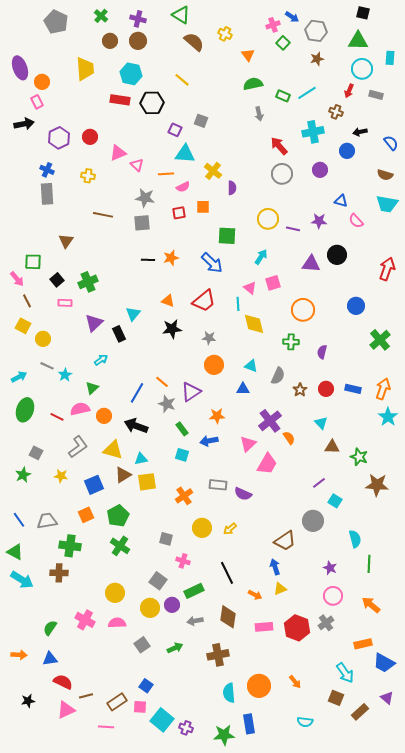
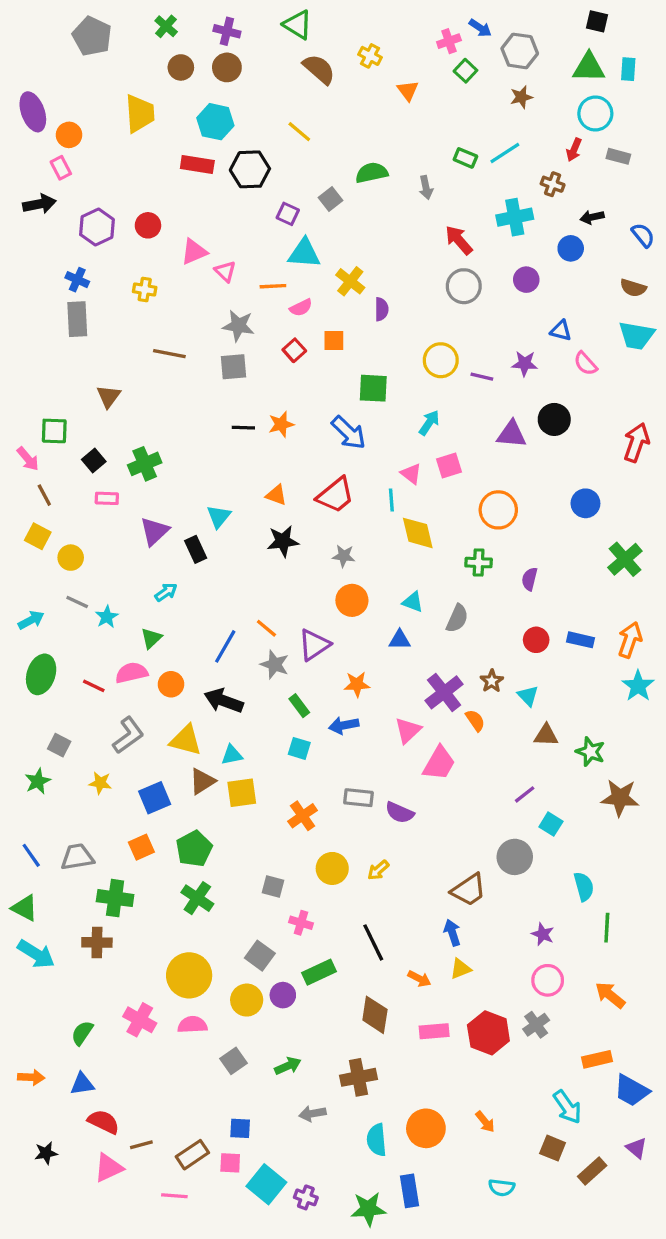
cyan rectangle: (390, 58) -> (628, 69), moved
green semicircle: (253, 84) -> (372, 173), moved
gray square: (201, 121) -> (331, 199), turned 32
red square: (179, 213) -> (294, 350), turned -32
brown star: (300, 390) -> (492, 681), moved
yellow circle: (115, 593) -> (189, 975), size x1.4
gray arrow: (195, 621) -> (312, 1114), moved
blue square: (146, 686) -> (240, 1128), turned -32

